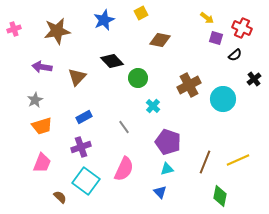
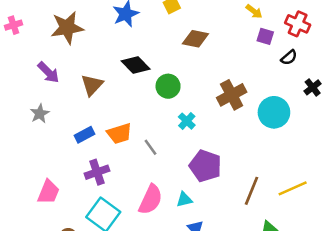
purple arrow: (42, 67) -> (48, 72), turned -144
blue rectangle: (84, 117) -> (85, 135), moved
orange trapezoid: (42, 126) -> (119, 134), moved
cyan triangle: (167, 169) -> (184, 200), moved

